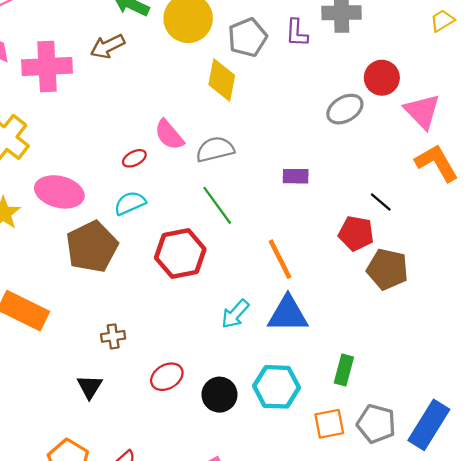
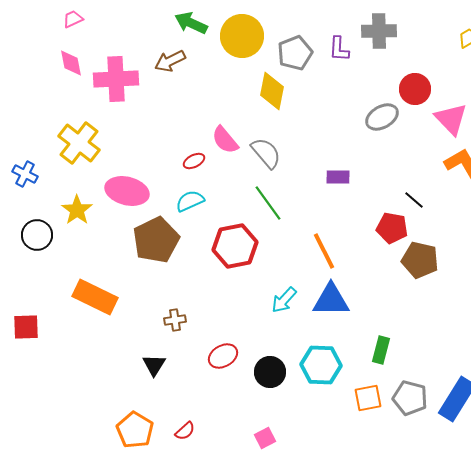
gray semicircle: (215, 149) -> (266, 153), turned 64

